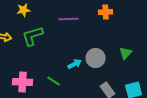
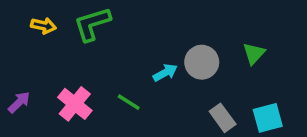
pink cross: (23, 82) -> (75, 104), turned 36

